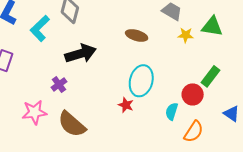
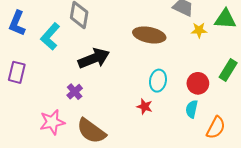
brown ellipse: (137, 35) -> (149, 35), size x1.4
cyan ellipse: (141, 81) -> (158, 81), size x0.7
red circle: (193, 94) -> (198, 83), moved

